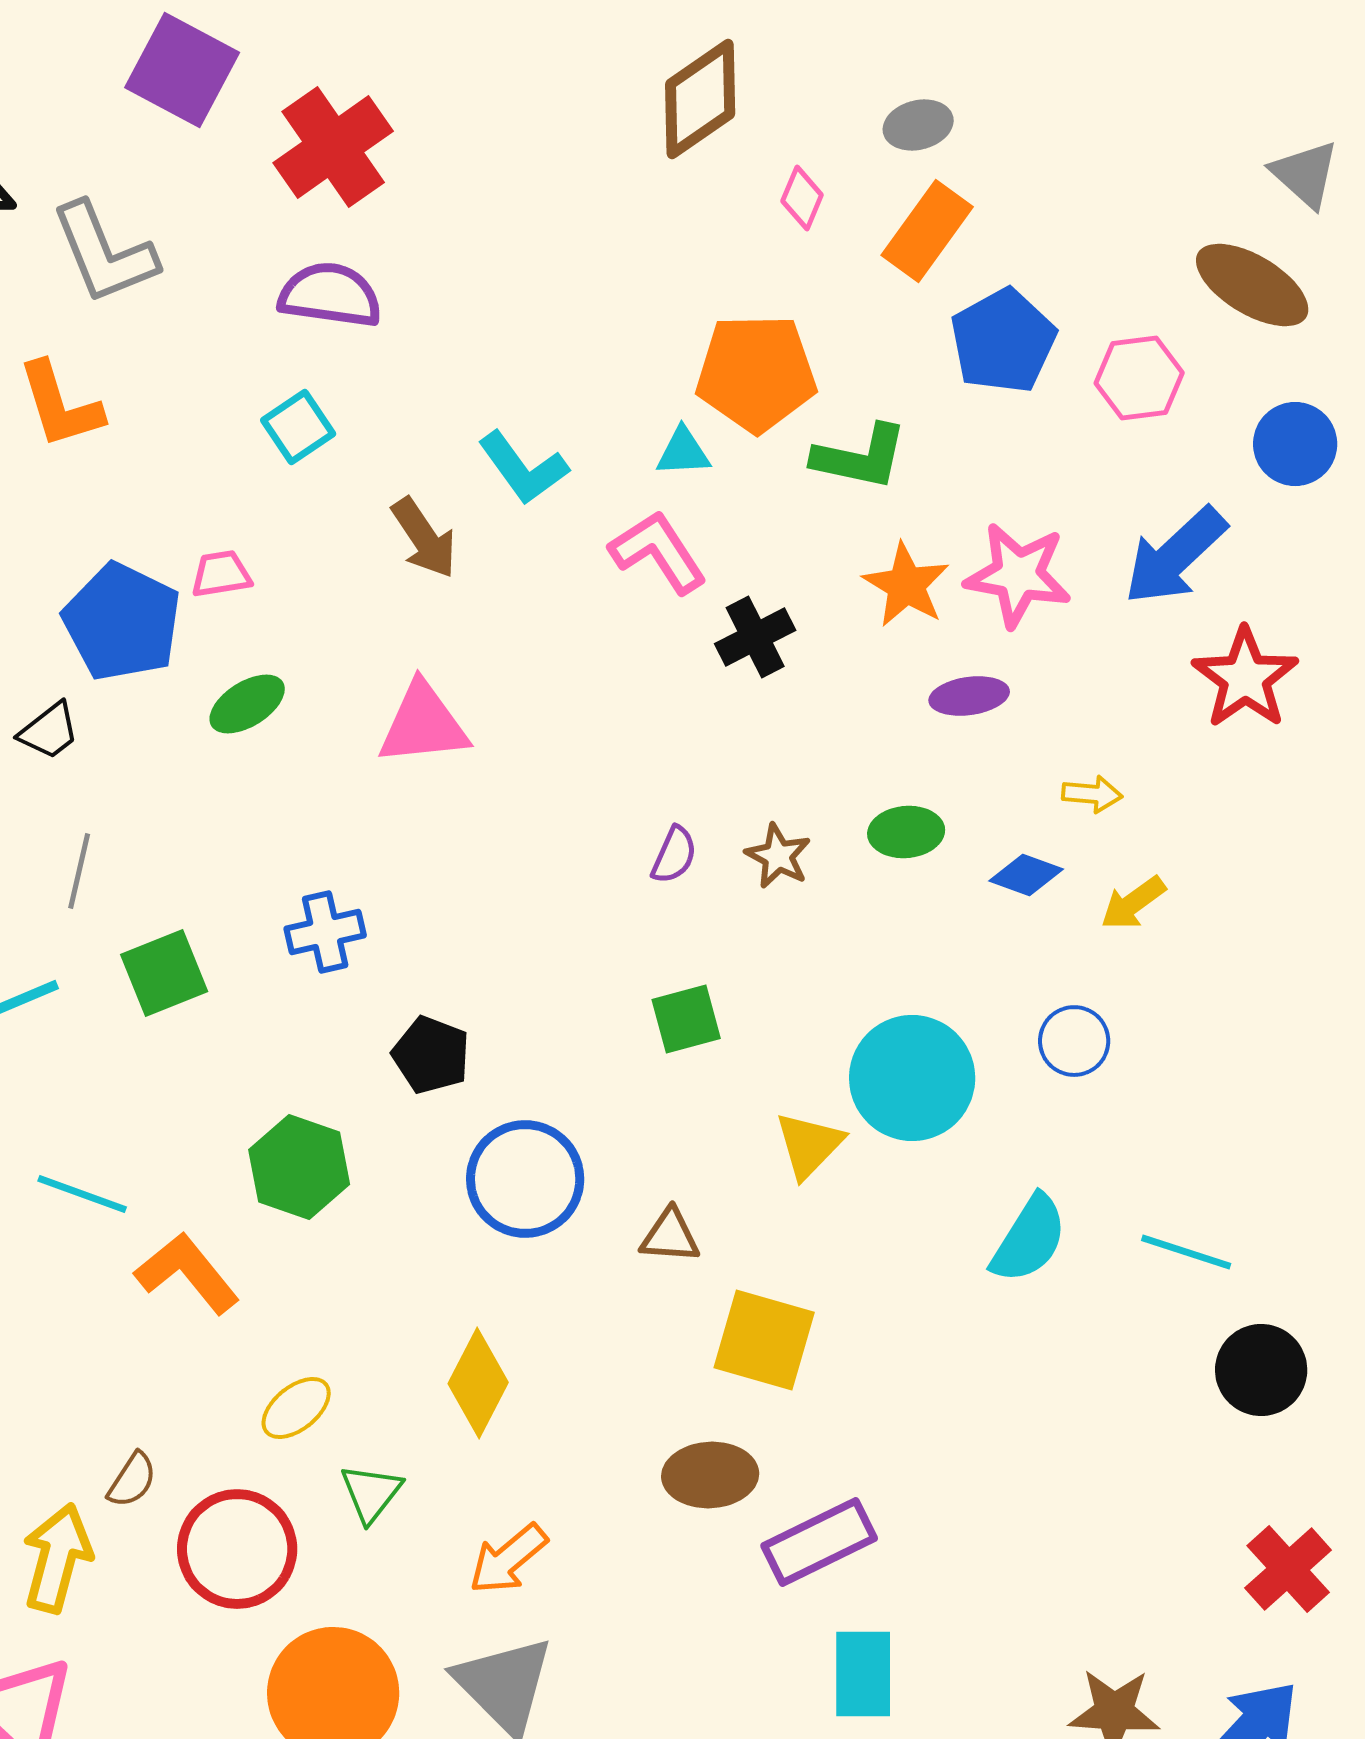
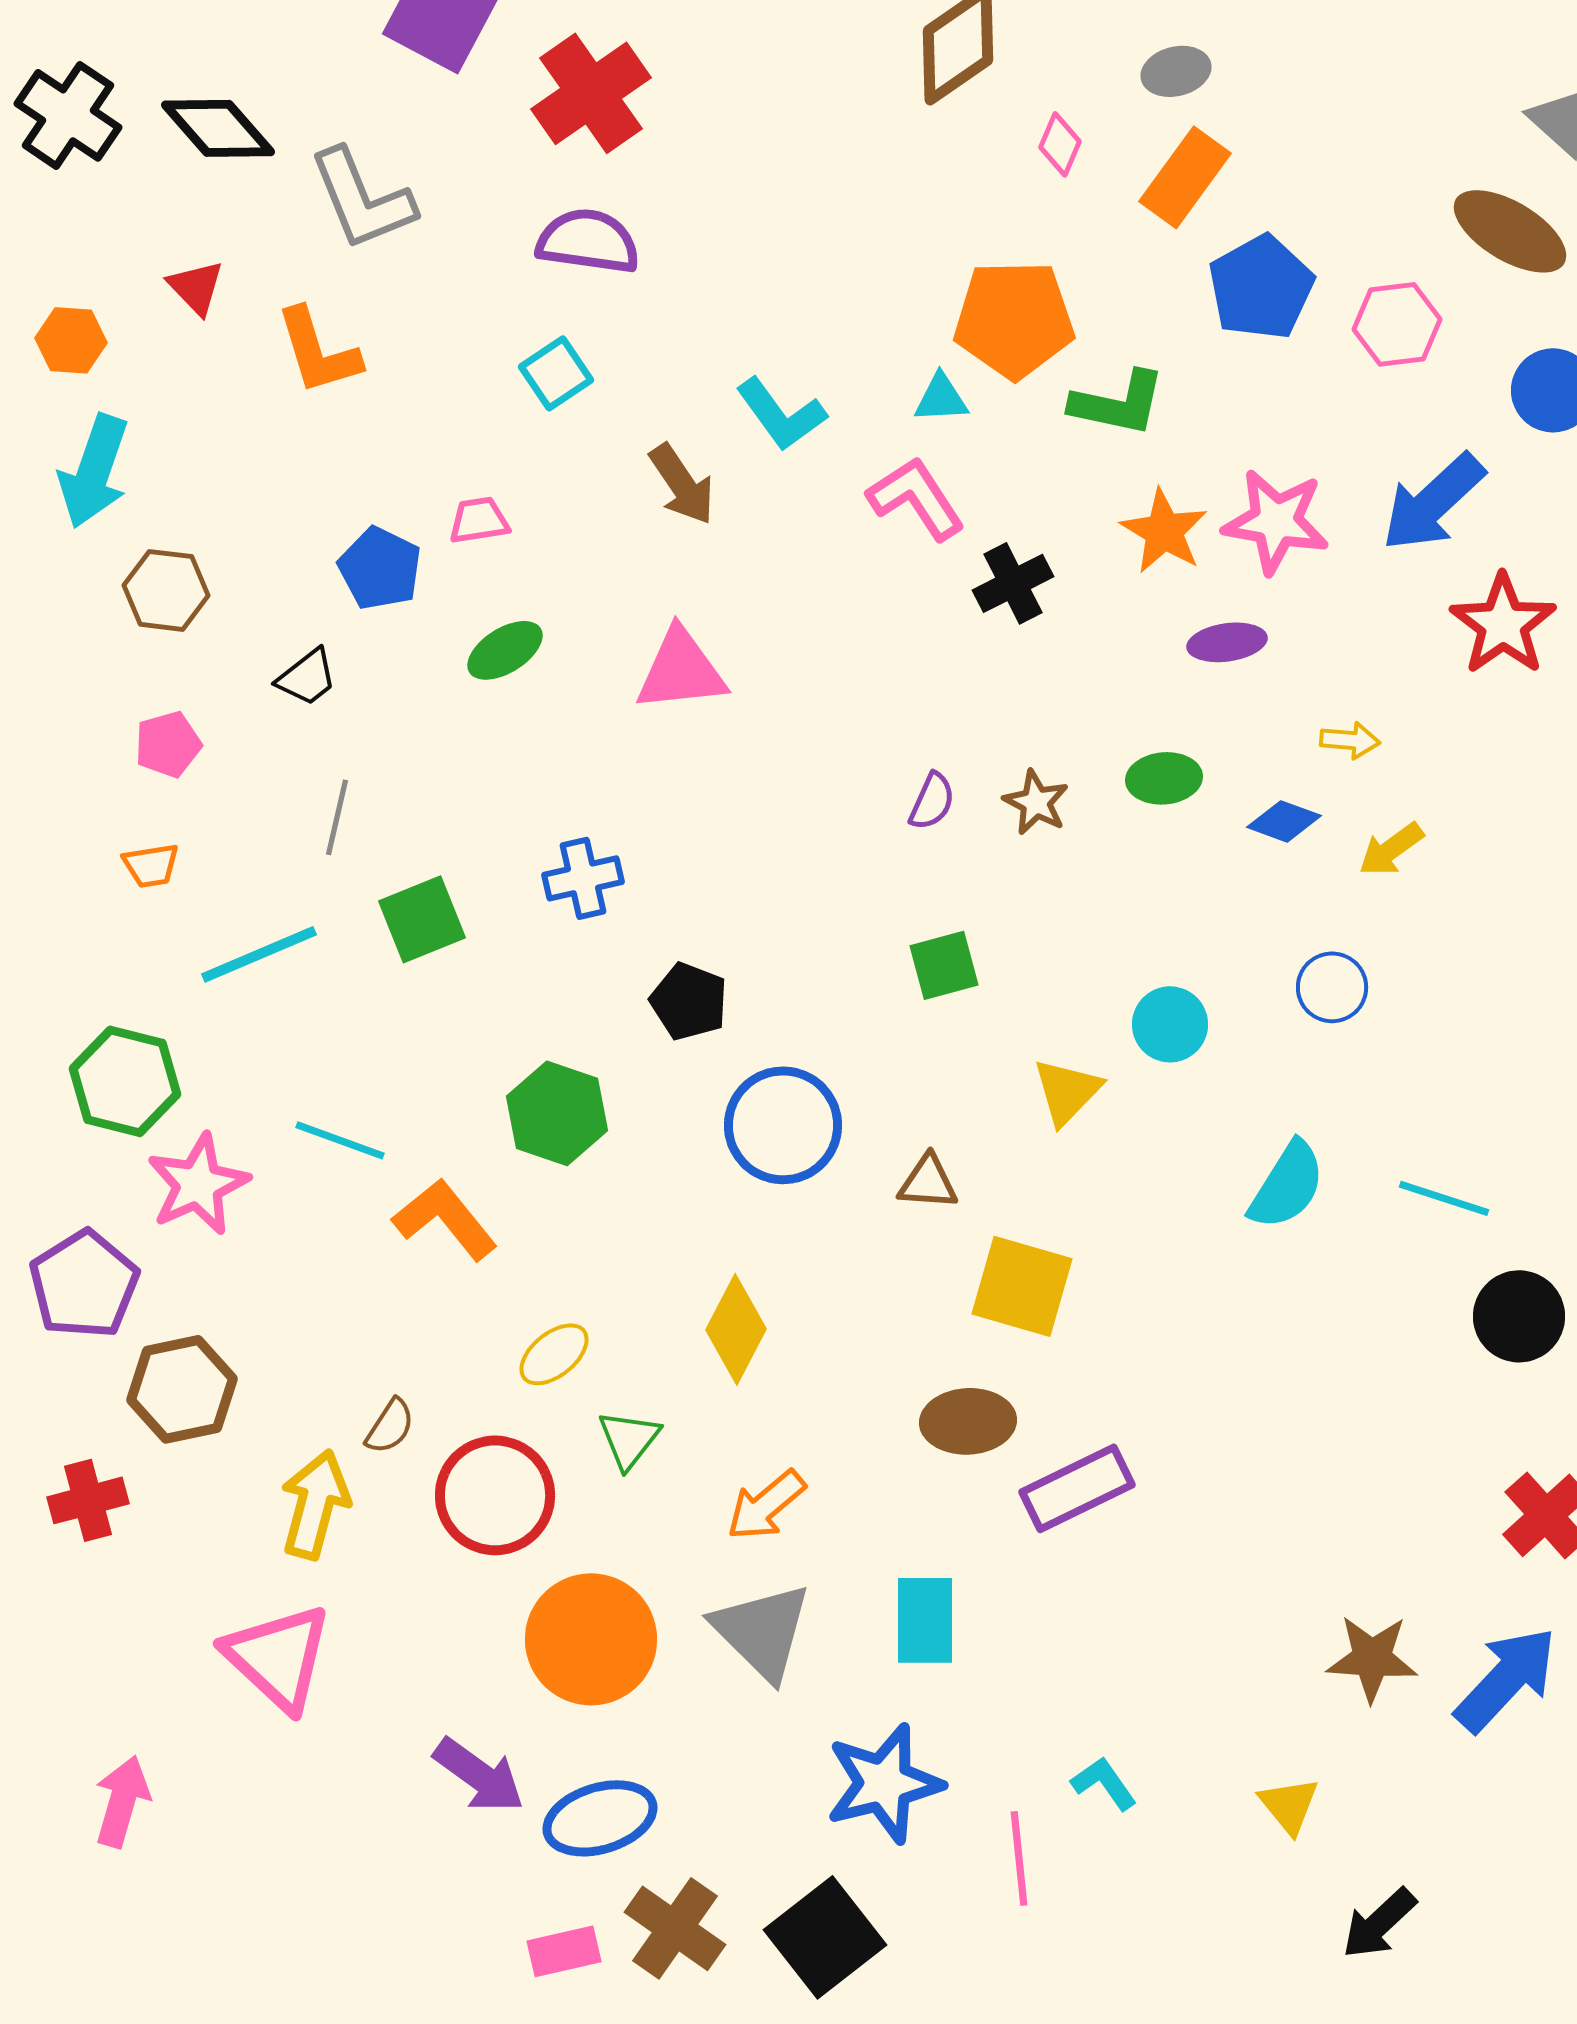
blue pentagon: (122, 622) -> (380, 568), size x0.7
cyan circle: (912, 1078) -> (1170, 1024), size x0.6
cyan rectangle: (863, 1674) -> (925, 1620), moved

